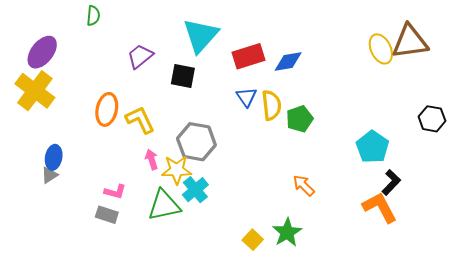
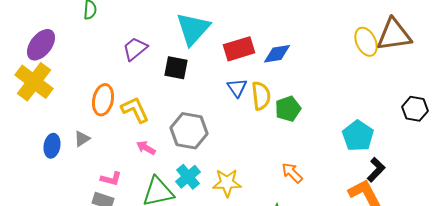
pink arrow: (152, 159) -> (146, 148), turned -42
yellow star: (177, 170) -> (227, 183), moved
gray triangle: (49, 175) -> (82, 139), moved

